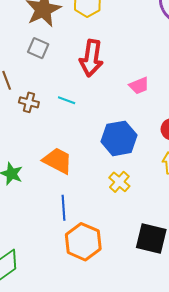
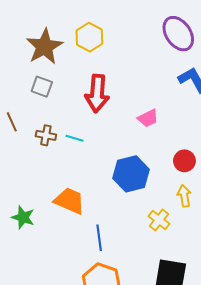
brown cross: (29, 102) -> (46, 135), moved
yellow cross: (119, 182) -> (159, 220), moved
blue line: (64, 208) -> (99, 238), moved

